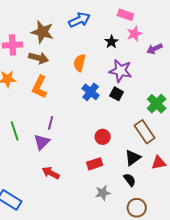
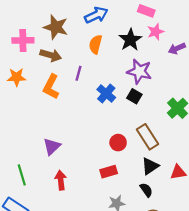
black star: (111, 42) -> (130, 40), size x1.5
orange semicircle: (79, 63) -> (96, 44), moved
purple line: (51, 123) -> (79, 73), moved
green line: (15, 131) -> (22, 175), moved
brown rectangle: (145, 132) -> (148, 137), moved
red arrow: (51, 173) -> (61, 180), turned 54

